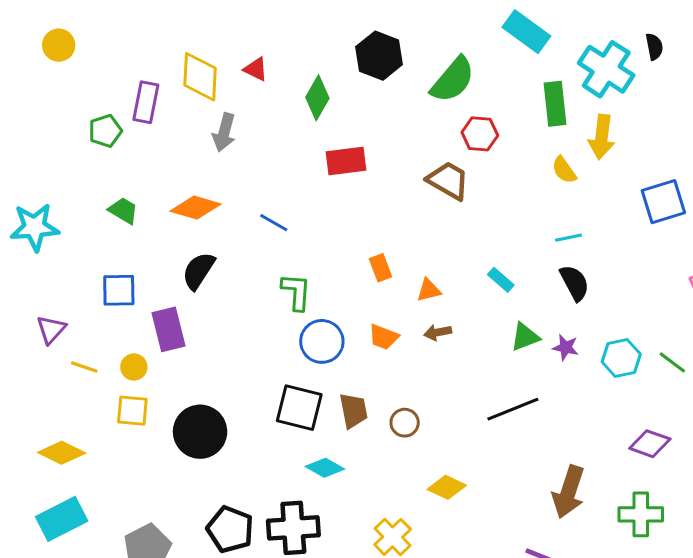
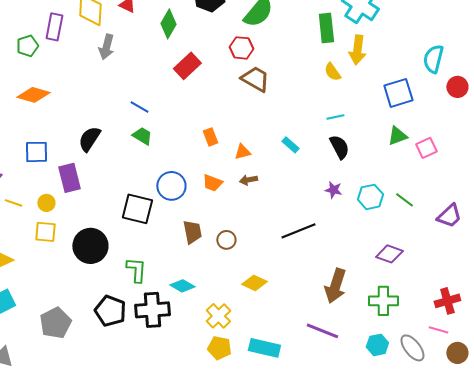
red hexagon: (480, 134) -> (241, 48), moved
red rectangle: (346, 161) -> (187, 66), turned -36
orange diamond: (196, 208) -> (33, 95), moved
green trapezoid: (123, 211) -> (142, 136), moved
green L-shape: (296, 292) -> (136, 270), moved
green triangle: (525, 337) -> (397, 136), moved
black square: (299, 408) -> (137, 209), moved
cyan diamond: (325, 468) -> (182, 286), moved

